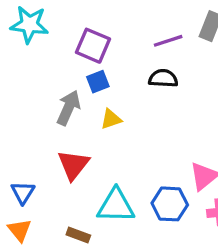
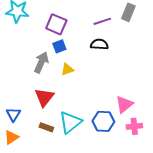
cyan triangle: (116, 206) -> (70, 122), turned -40
orange triangle: (20, 230) -> (11, 137), turned 35
brown rectangle: (78, 235) -> (46, 127), moved

